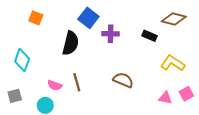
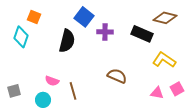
black rectangle: (150, 36) -> (142, 34), size x1.5
cyan diamond: (22, 60) -> (21, 37), moved
brown line: (77, 82) -> (73, 91), moved

